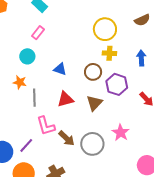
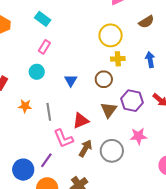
blue triangle: (60, 69) -> (71, 80), turned 48
orange star: (20, 82) -> (25, 106), moved
purple hexagon: (117, 84) -> (132, 101), moved
red triangle: (65, 99) -> (81, 121), moved
pink star: (121, 133) -> (138, 136), turned -30
brown arrow: (66, 138) -> (85, 148), turned -96

